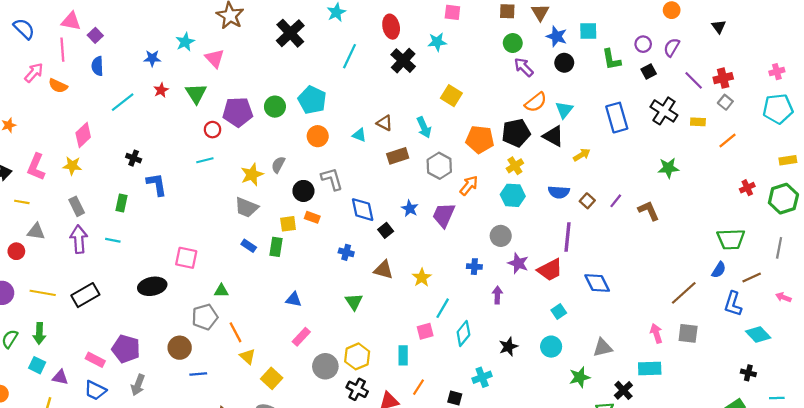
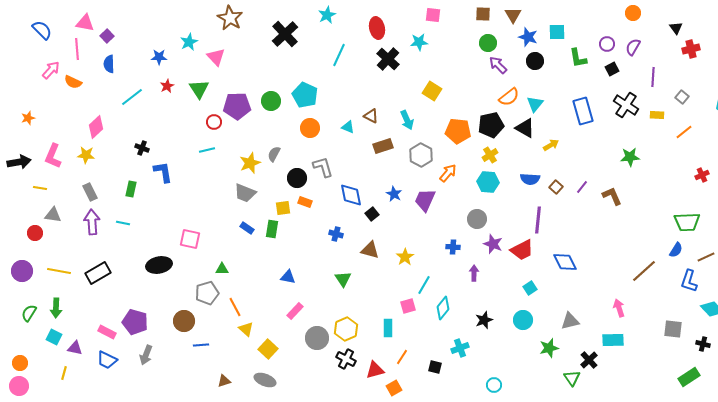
red cross: (723, 78) -> (691, 49), moved
purple line: (694, 80) -> (653, 77), turned 48
gray square: (688, 333) -> (673, 329), moved

